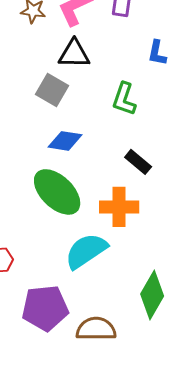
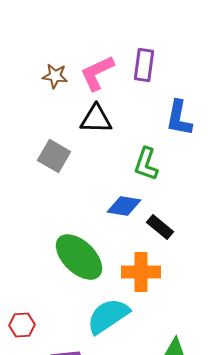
blue L-shape: (157, 53) -> (179, 118), size x1.4
gray square: (52, 90) -> (54, 156), moved
blue diamond: (65, 141) -> (124, 206), moved

